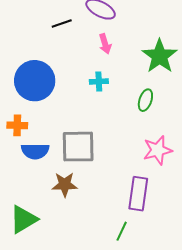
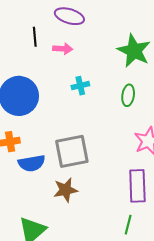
black line: (62, 24) -> (35, 37), turned -66
pink arrow: (105, 44) -> (63, 49), moved, turned -60

